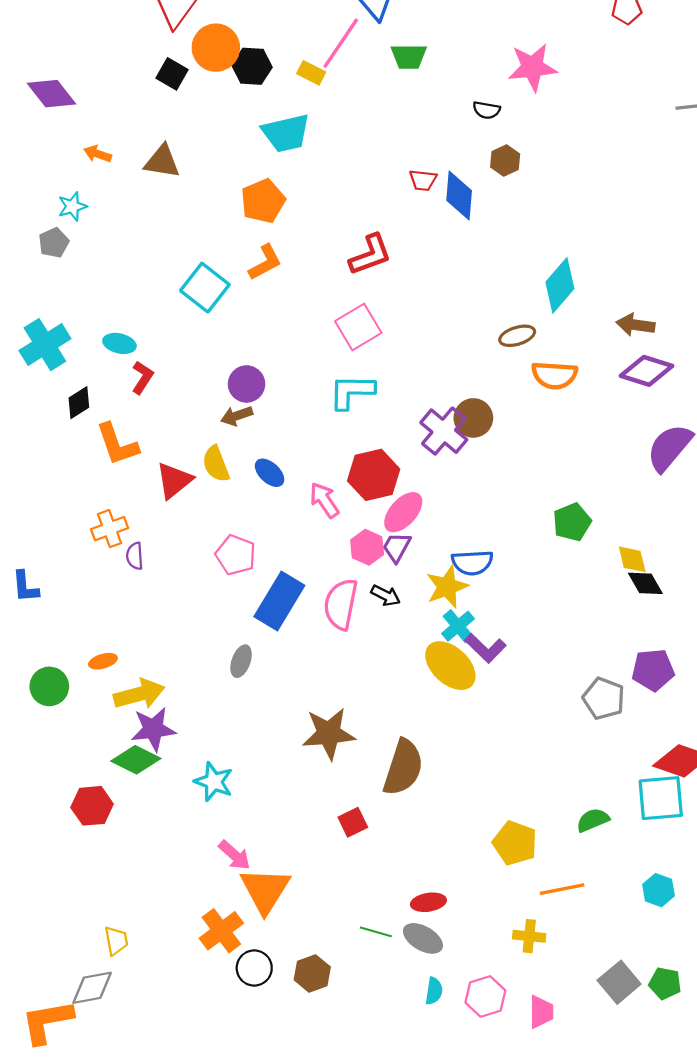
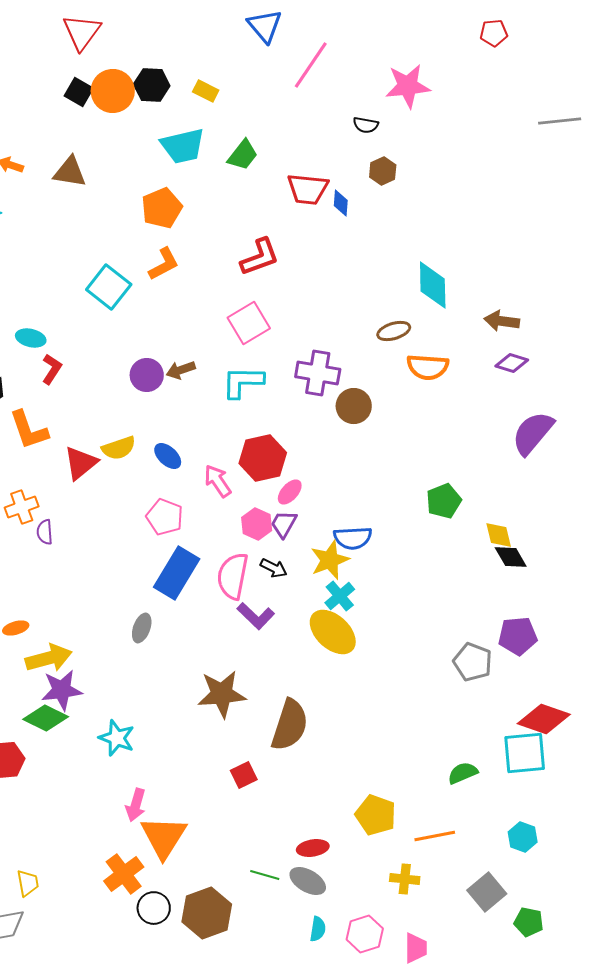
pink line: (341, 43) -> (311, 65), moved
orange circle: (216, 48) -> (113, 91), moved
green trapezoid: (409, 56) -> (243, 155), moved, turned -52
red trapezoid: (423, 180) -> (308, 189), size x1.6
blue diamond: (459, 196) -> (341, 203), size x0.6
cyan diamond: (560, 285) -> (433, 285), turned -42
purple diamond: (646, 371) -> (512, 363), size x0.7
brown arrow: (237, 416) -> (181, 370), moved
purple cross: (444, 431) -> (318, 373), moved, turned -30
yellow semicircle: (216, 464) -> (119, 448), turned -88
pink ellipse: (403, 512) -> (290, 492), size x0.7
pink pentagon: (236, 555) -> (165, 517), moved
purple L-shape: (485, 648) -> (256, 616), moved
yellow pentagon: (515, 843) -> (376, 815), moved
pink arrow: (234, 855) -> (136, 805), turned 64
brown hexagon: (312, 973) -> (207, 913), size x1.5
gray square: (619, 982) -> (487, 892), moved

